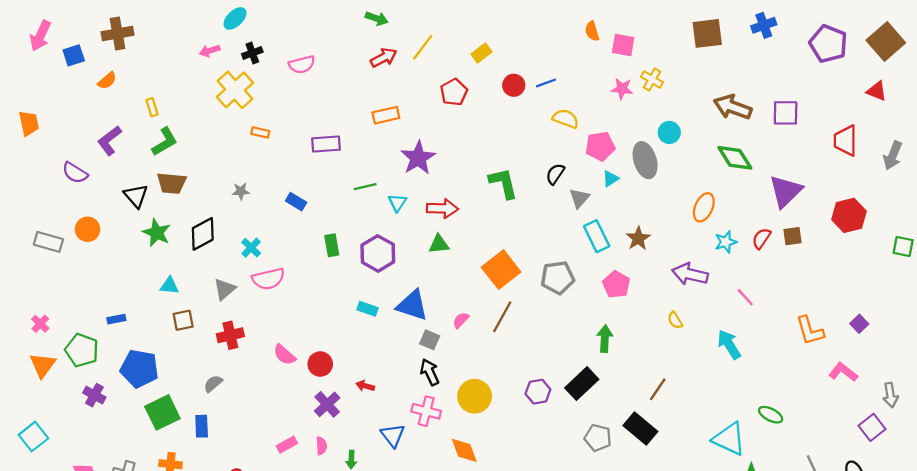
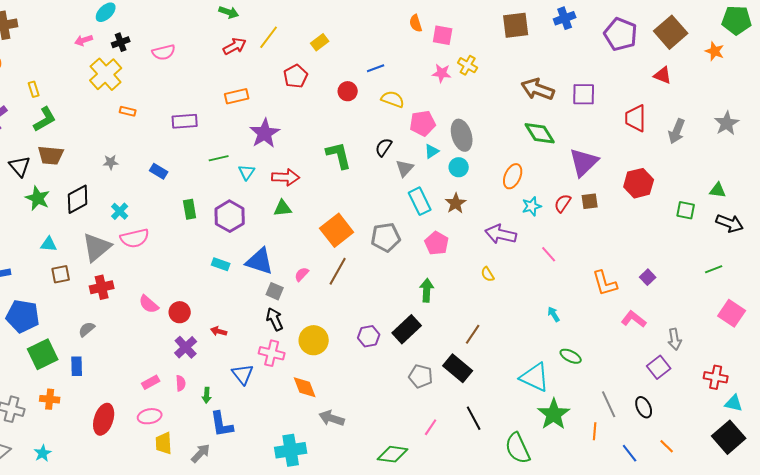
red circle: (514, 85) -> (348, 91), moved
cyan circle: (669, 132) -> (459, 167), moved
gray triangle: (225, 289) -> (97, 247), size x1.5
cyan arrow: (729, 344) -> (554, 314), moved, size x0.6

